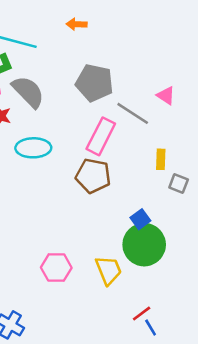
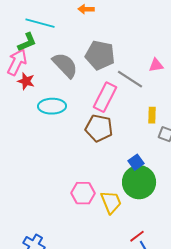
gray semicircle: (28, 92) -> (65, 65), moved
pink triangle: (166, 96) -> (156, 65), turned -42
pink hexagon: (56, 268) -> (83, 193), moved

